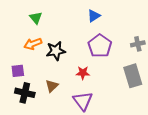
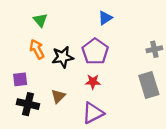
orange arrow: (33, 44) -> (37, 49), turned 84
purple pentagon: (100, 46) -> (95, 51), moved
purple triangle: (83, 101) -> (93, 113), turned 40

